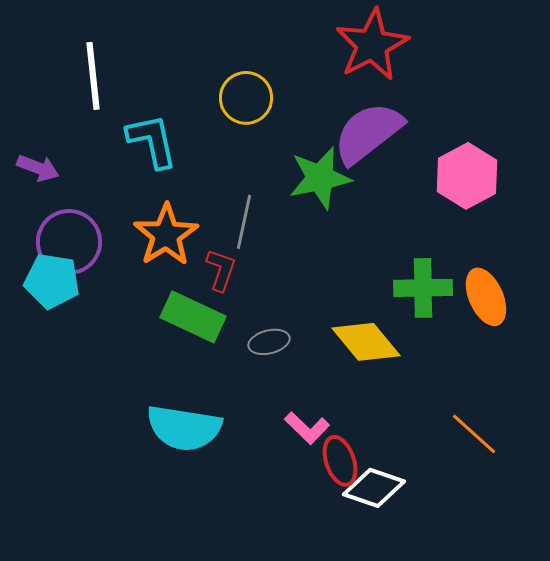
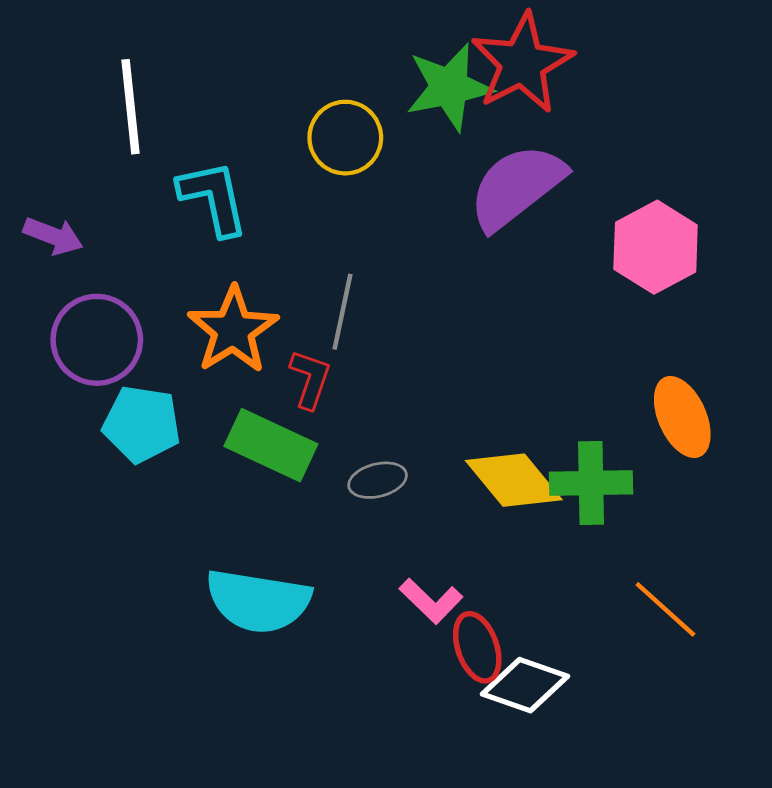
green star: (320, 178) -> (449, 87), moved
cyan pentagon: (52, 281) -> (142, 424), moved
green cross: (423, 288) -> (591, 483), moved

